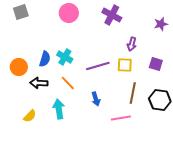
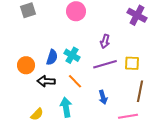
purple cross: (112, 15) -> (137, 15), moved
purple arrow: (132, 44) -> (105, 41), moved

